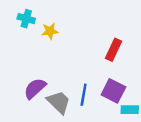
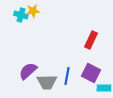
yellow star: (50, 31) -> (33, 11), moved
gray trapezoid: (59, 102) -> (47, 82), turned 135

